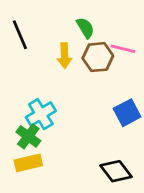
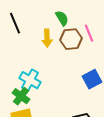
pink line: (123, 49) -> (89, 33), turned 54
cyan cross: (41, 114) -> (30, 80), turned -30

